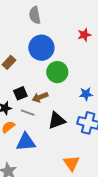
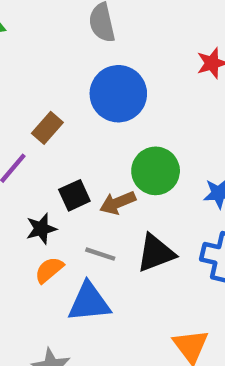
green circle: (57, 72) -> (156, 171), moved
gray line: (28, 113) -> (100, 254), moved

